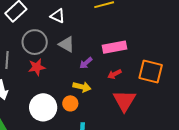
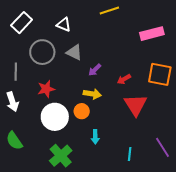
pink rectangle: (115, 47) -> (152, 34), moved
red star: (37, 67) -> (46, 89), moved

